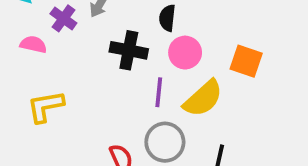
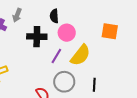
orange square: (246, 61) -> (110, 31), moved
purple line: (159, 92) -> (56, 56), turned 35

